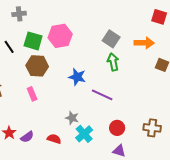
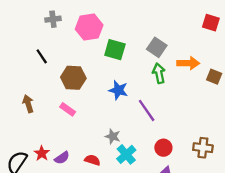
pink hexagon: (60, 36) -> (89, 27), moved
green square: (33, 41) -> (115, 50), moved
orange arrow: (144, 43) -> (188, 63), moved
pink rectangle: (32, 94) -> (68, 109), turned -32
purple line: (102, 95) -> (147, 110), turned 30

